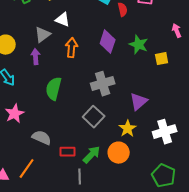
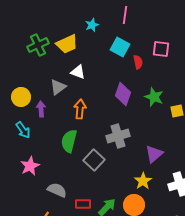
orange arrow: (72, 48) -> (80, 109), moved
purple arrow: (36, 57) -> (41, 109), moved
gray square: (94, 117) -> (94, 160), moved

